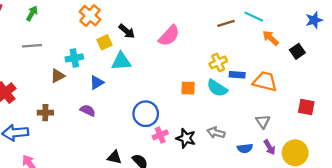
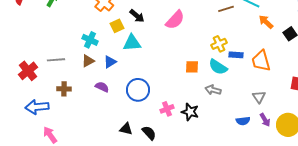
gray line: (32, 46) -> (56, 60), moved
cyan cross: (74, 58) -> (90, 40), turned 35
brown triangle: (58, 76) -> (88, 61), moved
orange trapezoid: (265, 81) -> (261, 61), turned -120
blue circle: (146, 114) -> (138, 90), moved
gray arrow: (216, 133) -> (213, 90), moved

